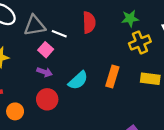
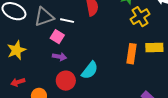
orange rectangle: (112, 77) -> (131, 54), moved
cyan semicircle: (78, 80) -> (90, 70), moved

